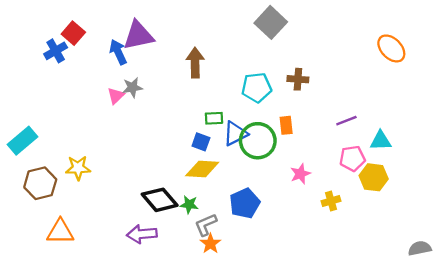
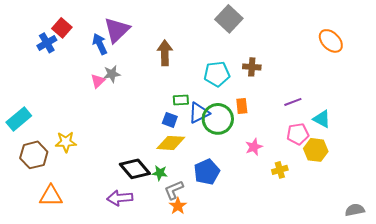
purple triangle: (138, 35) -> (117, 30), turned -32
cyan triangle: (381, 141) -> (322, 119), turned 30

